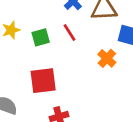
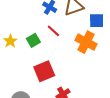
orange cross: (107, 58) -> (86, 42), size x1.5

